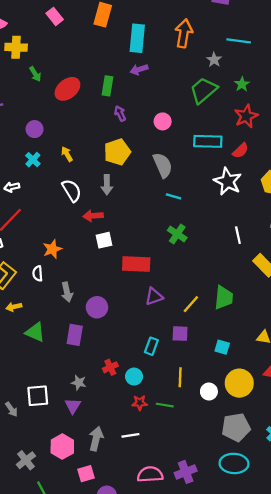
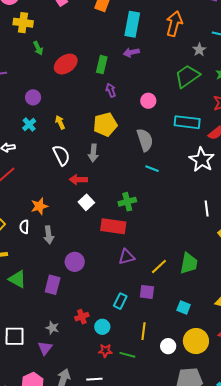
green cross: (177, 234) -> (127, 202), moved, turned 36
white square: (104, 240) -> (86, 202), turned -35
gray arrow: (67, 292) -> (49, 235), moved

